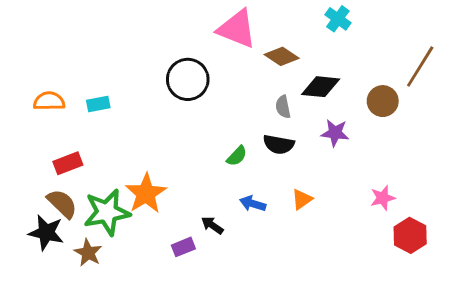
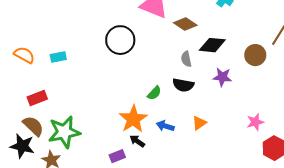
orange semicircle: (49, 101) -> (24, 55), turned 30
orange star: (146, 194) -> (133, 119), moved

